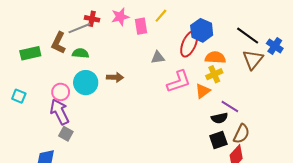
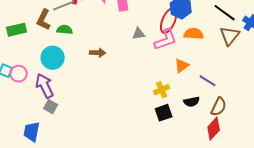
yellow cross: (214, 74) -> (162, 90), moved
pink L-shape: (179, 82) -> (166, 40), moved
cyan circle: (86, 83) -> (53, 58), moved
pink circle: (61, 92) -> (19, 74), moved
black semicircle: (219, 118) -> (192, 102), moved
black square: (218, 140) -> (164, 113), moved

